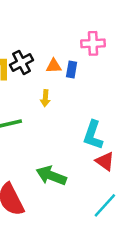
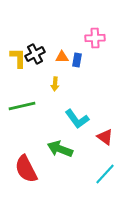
cyan L-shape: (93, 135) -> (77, 119), moved, turned -55

